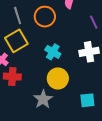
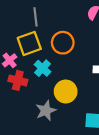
orange circle: (45, 17) -> (63, 43), moved
cyan cross: (53, 52) -> (43, 68), moved

